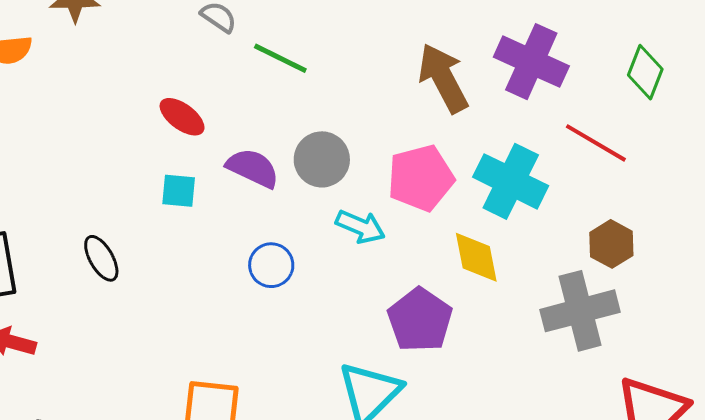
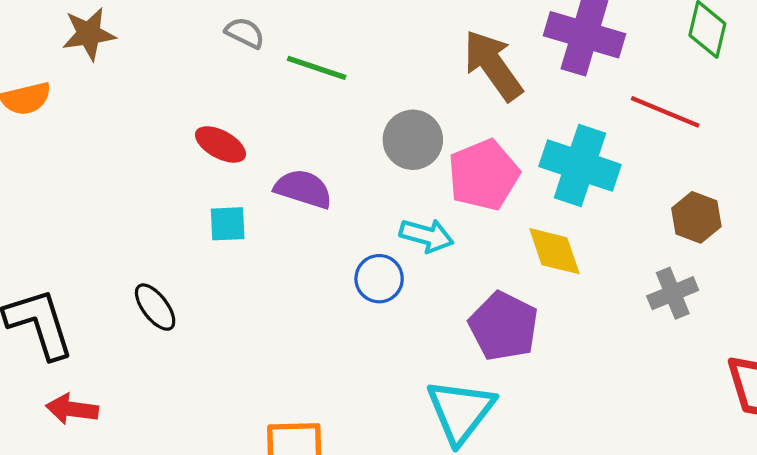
gray circle: (322, 159) -> (413, 140), moved
blue circle: (271, 265) -> (379, 279), moved
gray cross: (580, 311) -> (673, 293), size x0.6

